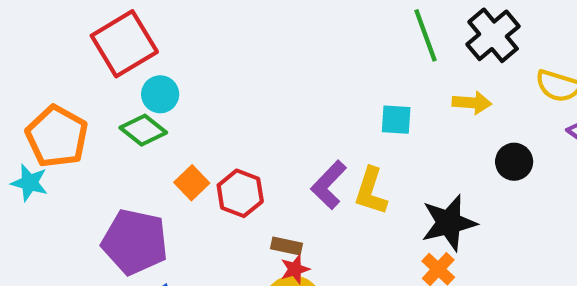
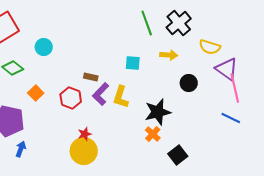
cyan circle: (160, 94) -> (44, 47), moved
red hexagon: (240, 193) -> (71, 98), moved
brown rectangle: (287, 246) -> (91, 77), moved

